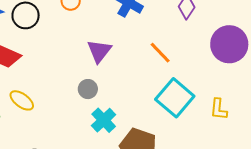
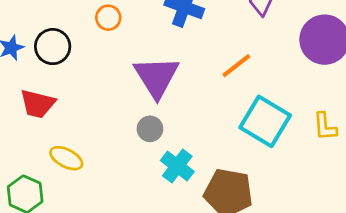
purple triangle: (99, 51) -> (156, 77), size x1.4
orange line: (160, 53) -> (236, 66), turned -75

